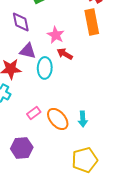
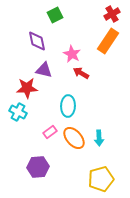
orange rectangle: (92, 22) -> (108, 41), turned 45
cyan ellipse: (45, 68) -> (68, 106), moved

